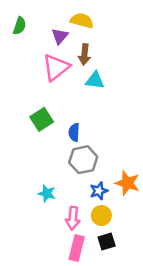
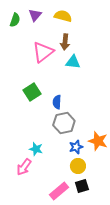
purple triangle: (60, 36) -> (35, 15), moved
pink arrow: (73, 218) -> (24, 167), moved, turned 30
pink rectangle: (77, 248) -> (59, 191), turned 36

